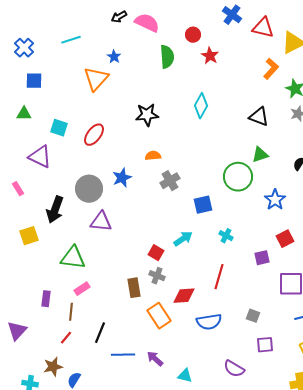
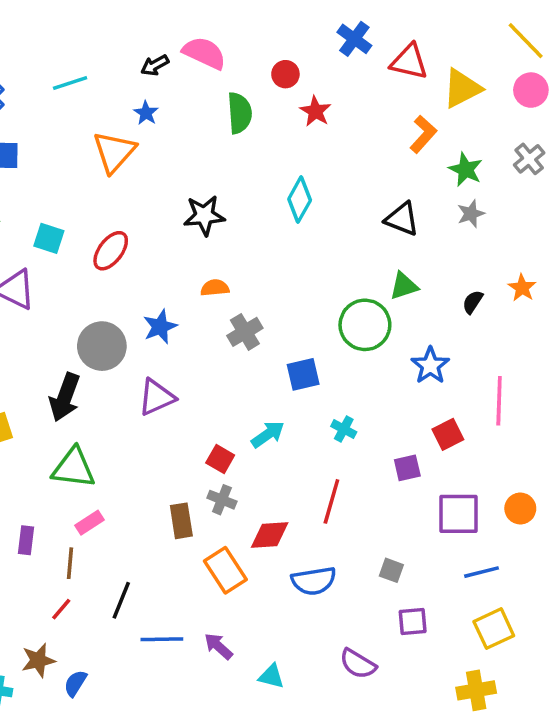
black arrow: (119, 17) -> (155, 65), moved
black arrow: (55, 210) -> (65, 397), moved
purple triangle: (101, 222) -> (157, 397), moved, turned -30

